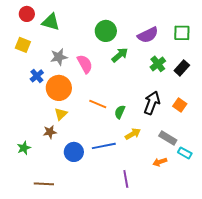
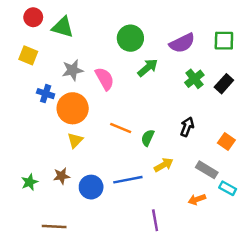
blue cross: (37, 76) -> (46, 94), turned -32
black arrow: (152, 103) -> (187, 127), size x0.7
orange square: (180, 105) -> (226, 142), moved
brown star: (50, 132) -> (62, 176), moved

